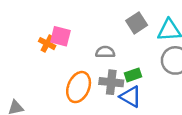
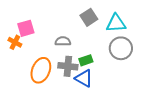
pink square: (60, 36) -> (26, 28), turned -30
orange cross: (47, 44) -> (15, 42), moved

